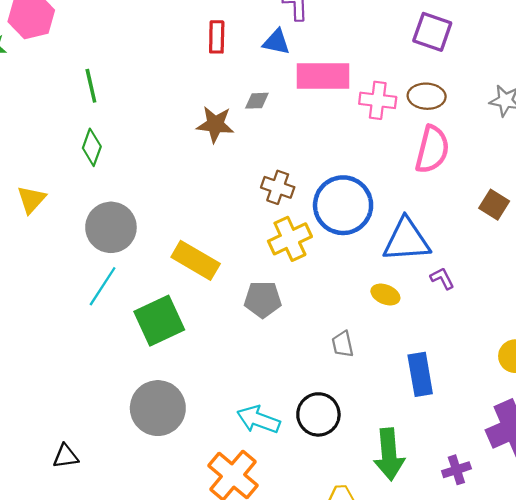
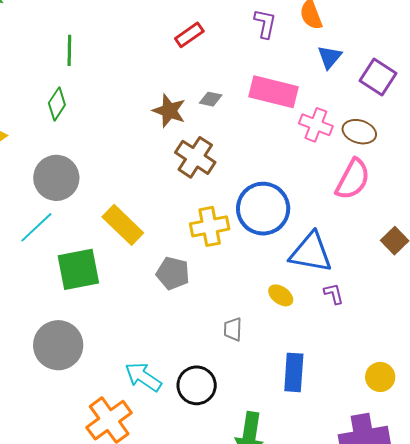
red rectangle: (217, 37) -> (189, 35), turned 40
blue triangle: (276, 42) -> (330, 57), moved, turned 44
brown cross: (278, 187) -> (195, 157), moved, size x1.4

